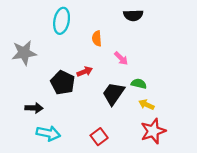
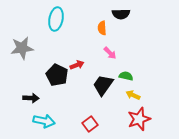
orange semicircle: (97, 38) -> (102, 28), moved

